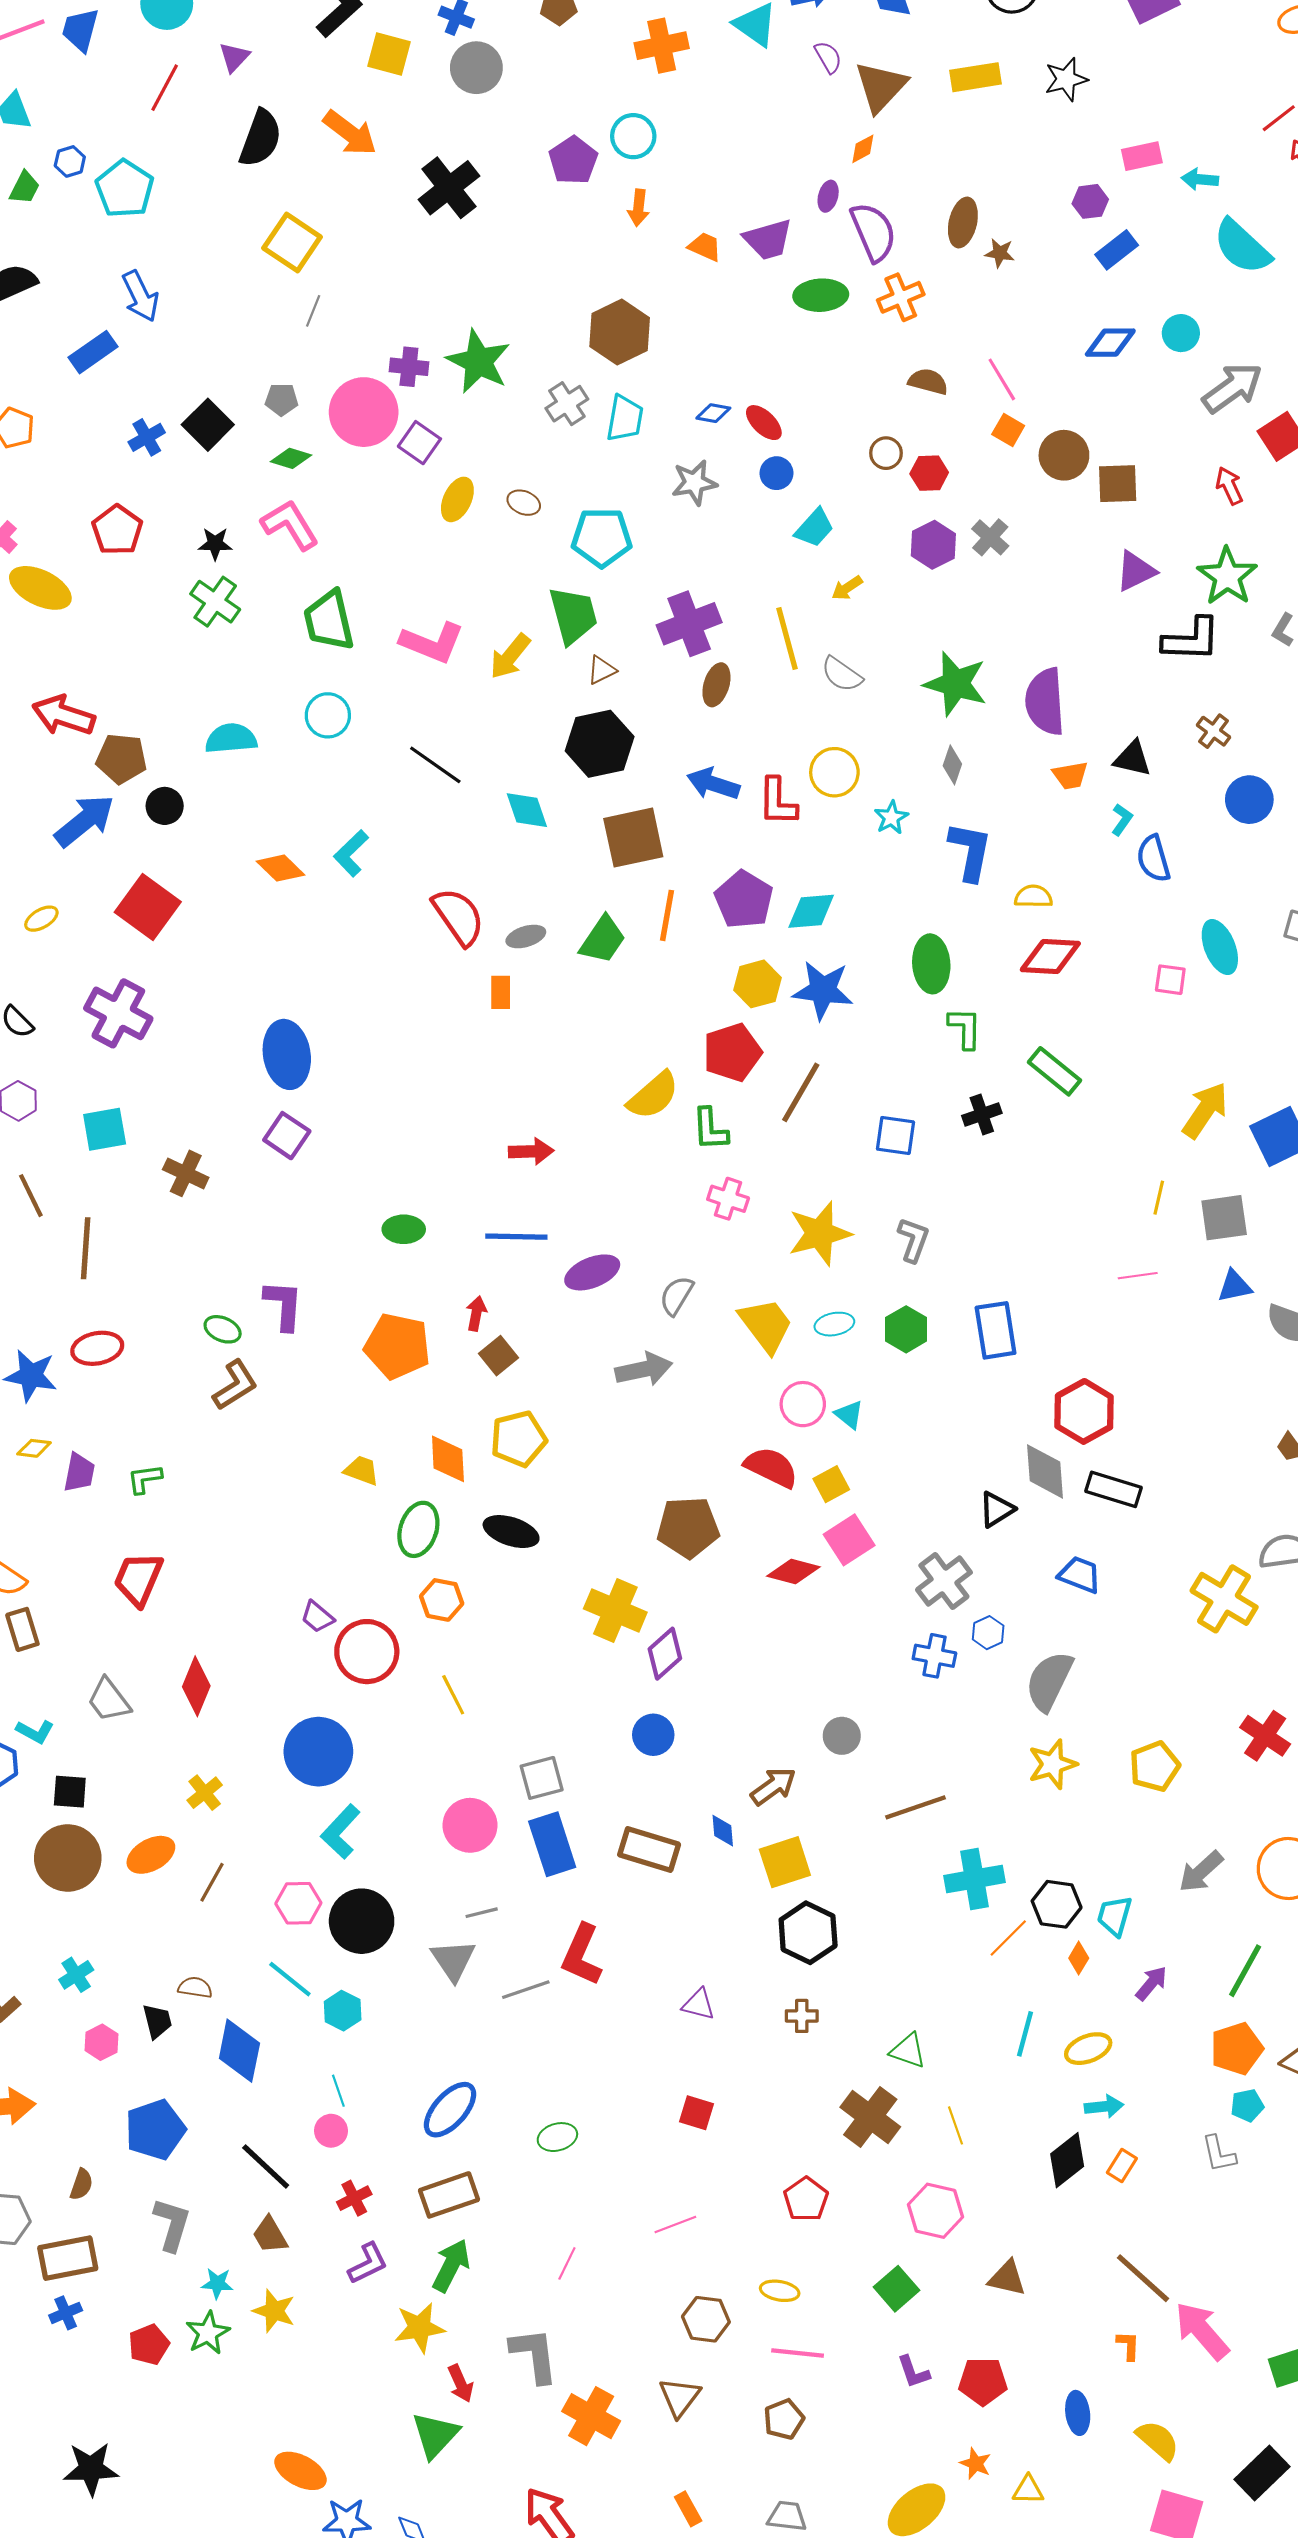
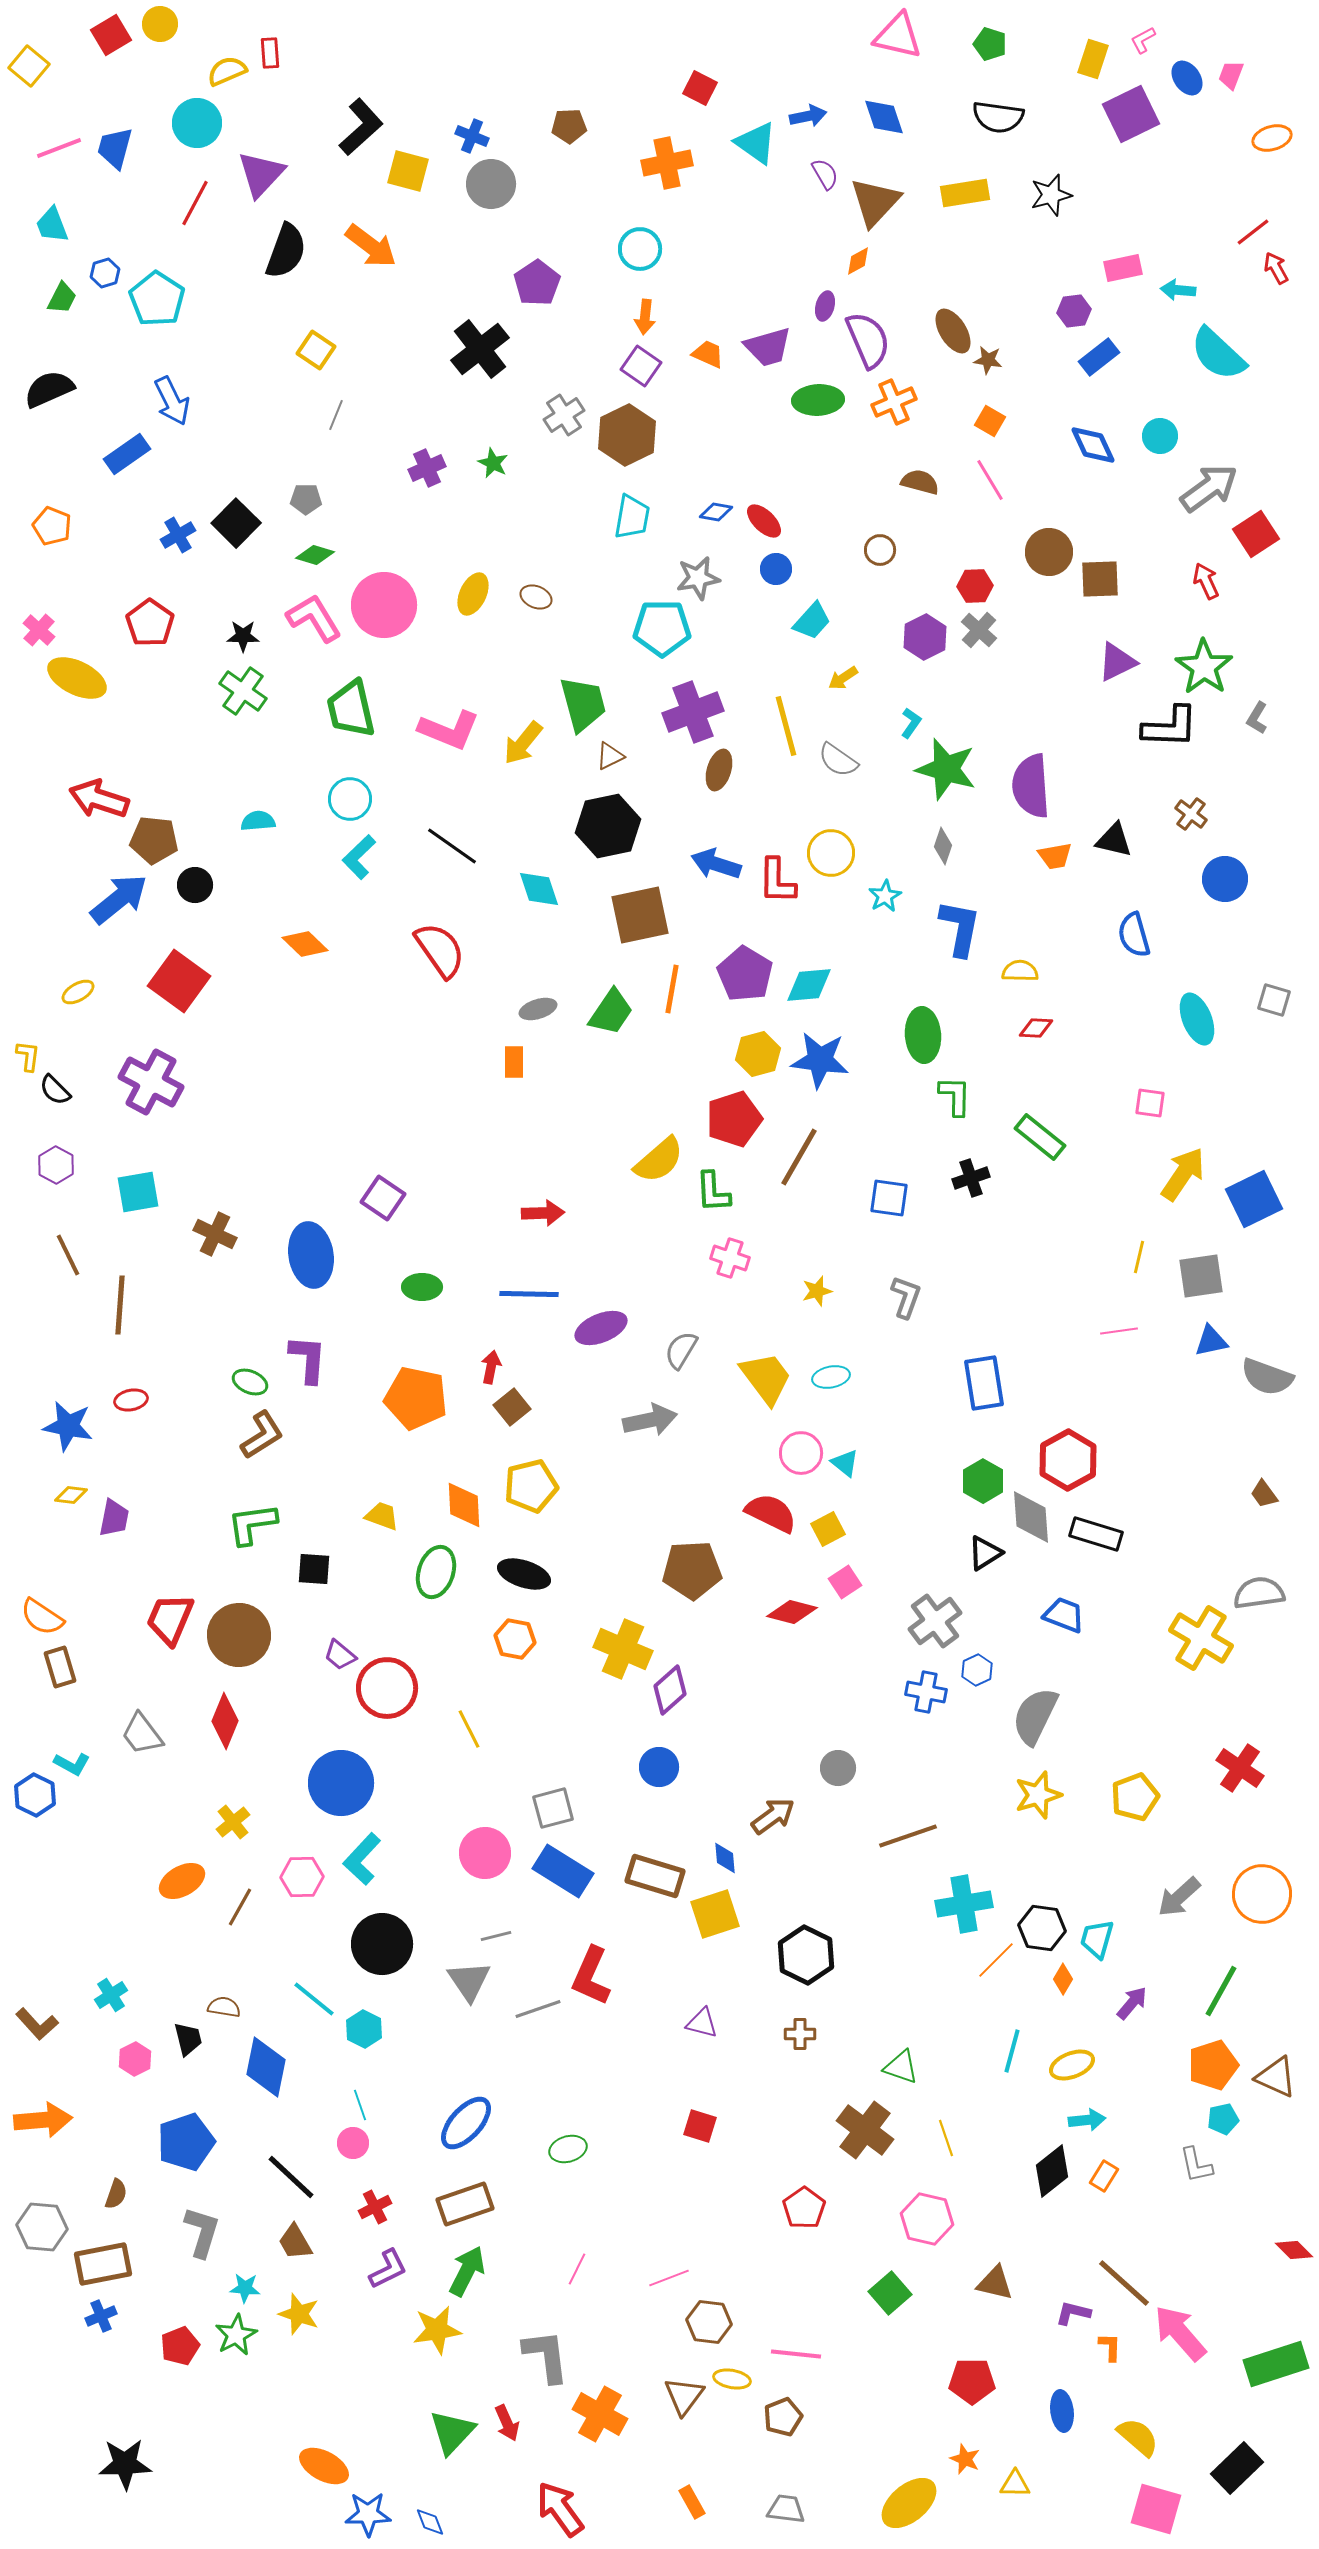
purple triangle: (234, 57) -> (261, 174), size x1.6
purple pentagon: (573, 160) -> (537, 283), moved
black cross: (449, 188) -> (480, 349), moved
brown ellipse: (963, 223) -> (953, 331), turned -45
yellow square: (292, 243) -> (316, 350), size x0.7
blue diamond: (1110, 343) -> (1093, 445), turned 66
green star: (478, 362) -> (493, 463), size x0.5
purple cross: (409, 367) -> (427, 468), turned -30
gray cross: (567, 404) -> (564, 415), moved
pink circle: (364, 412) -> (384, 605), moved
orange square: (1008, 430) -> (990, 421), moved
purple square: (419, 443) -> (641, 366), moved
red hexagon: (929, 473) -> (975, 586), moved
cyan pentagon: (602, 537) -> (662, 628), moved
cyan semicircle: (231, 739) -> (258, 821), size x0.7
cyan L-shape: (1122, 820) -> (911, 723), moved
cyan L-shape: (351, 853) -> (359, 857), moved
red semicircle: (458, 916) -> (440, 950), moved
red diamond: (1050, 957) -> (1036, 1028), size x0.6
pink square: (1170, 980) -> (1150, 1103), moved
blue ellipse: (287, 1054) -> (311, 1255), moved
purple square: (287, 1136) -> (383, 1198), moved
yellow star: (820, 1233) -> (817, 1291), size x0.5
green hexagon: (906, 1329) -> (983, 1481), moved
red ellipse: (97, 1348) -> (131, 1400), size x0.7
green L-shape: (145, 1479) -> (252, 1524), moved, size x1.5
pink square: (849, 1540) -> (845, 1582), size x0.7
orange hexagon: (442, 1600) -> (515, 1639), moved
black square: (70, 1792) -> (314, 1569), moved
blue rectangle: (552, 1844) -> (563, 1871), turned -40
brown circle: (68, 1858) -> (239, 1635), moved
yellow square: (785, 1862) -> (715, 1914), moved
pink hexagon: (298, 1903) -> (302, 1877), moved
pink line: (675, 2224) -> (669, 2278), moved
yellow ellipse: (780, 2291) -> (732, 2379), moved
purple L-shape: (913, 2372) -> (1073, 2313), moved, turned 123
red arrow: (461, 2383) -> (507, 2423), moved

